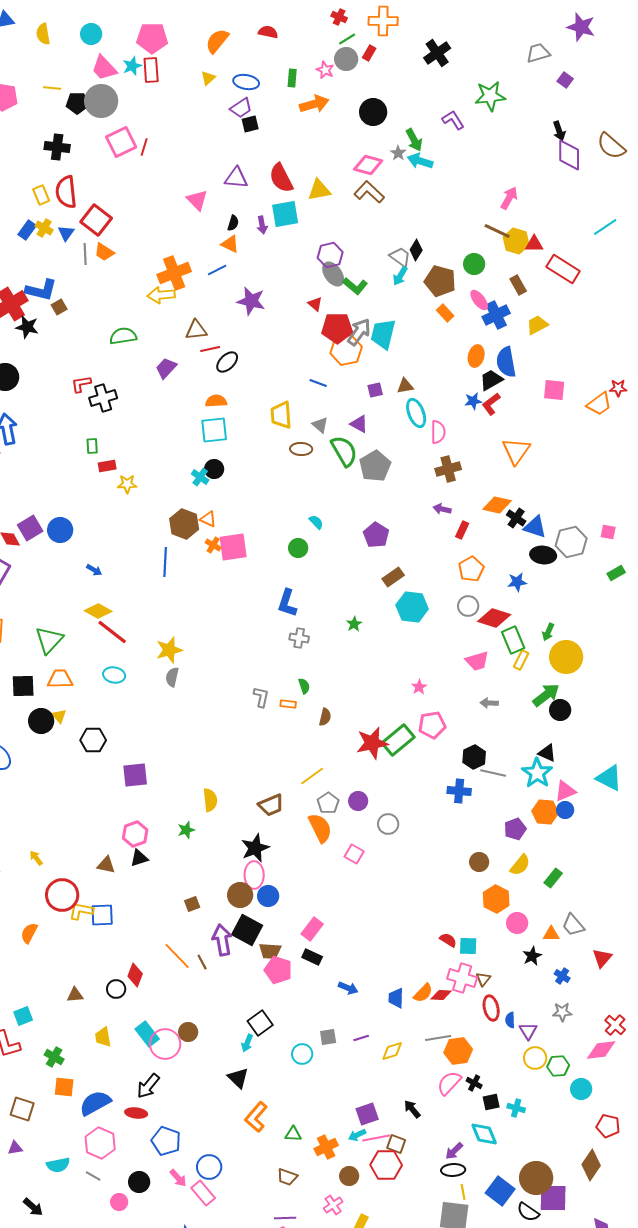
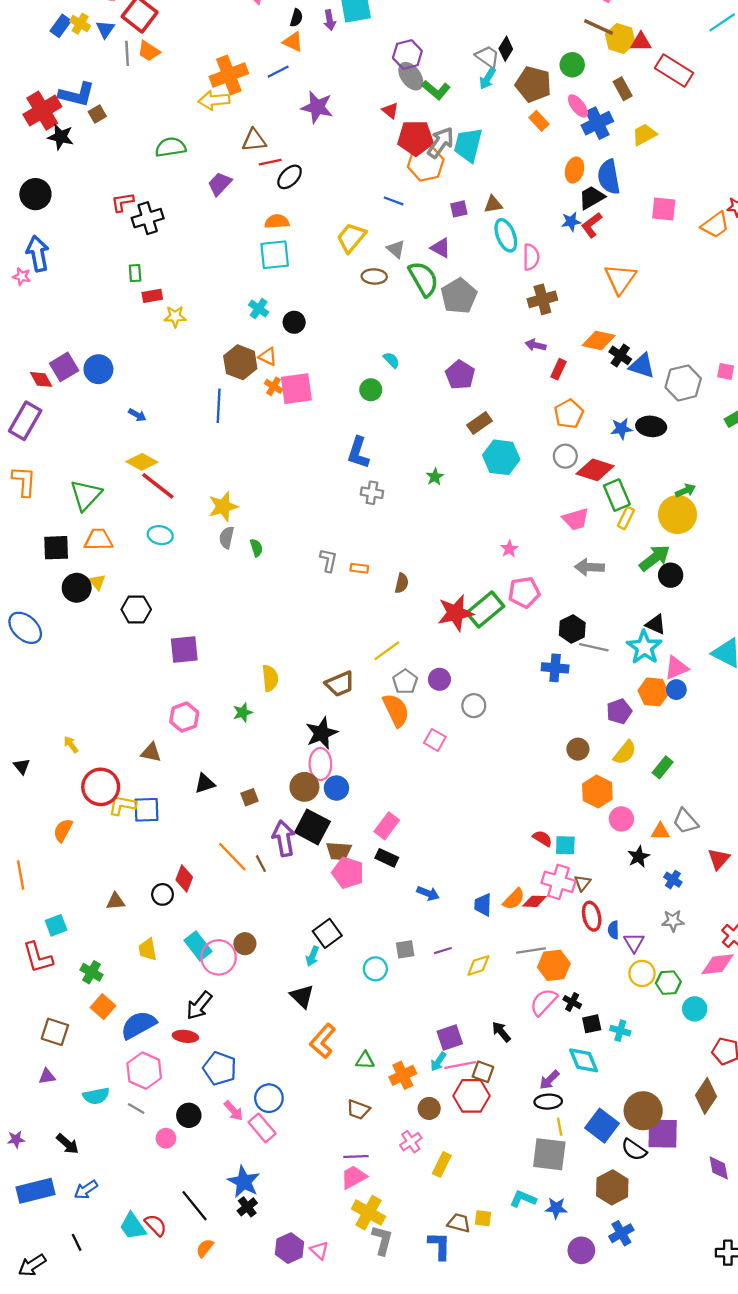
yellow trapezoid: (281, 415) -> (351, 238), turned 44
black circle: (214, 469) -> (294, 322), moved
black ellipse: (543, 555) -> (651, 426), moved
green arrow: (548, 632) -> (685, 490), moved, turned -138
green semicircle: (304, 686) -> (256, 548), moved
gray arrow: (489, 703) -> (589, 567), size x1.4
black triangle: (139, 858) -> (205, 783), moved
orange square: (64, 1087) -> (103, 1007), turned 35
cyan arrow: (357, 1135) -> (438, 1062), turned -30

